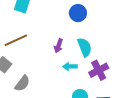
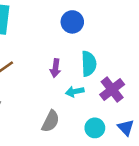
cyan semicircle: (85, 47) -> (89, 64), turned 30
gray semicircle: (22, 83) -> (51, 121), moved

